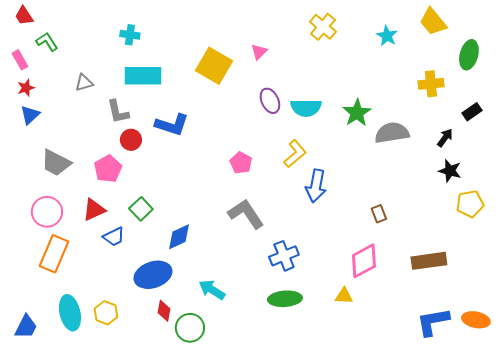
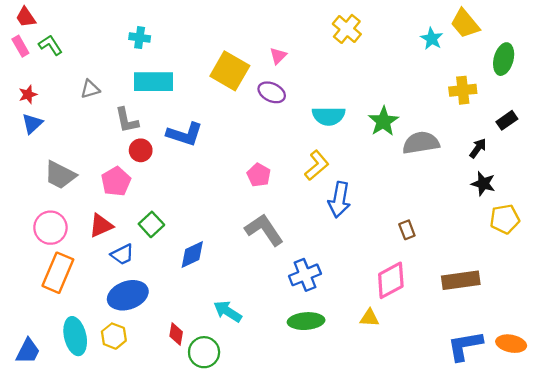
cyan star: (387, 36) -> (432, 39), moved
pink rectangle: (20, 60) -> (20, 46), moved
purple ellipse: (270, 101) -> (272, 92), moved, turned -40
blue ellipse: (153, 275) -> (128, 295), moved

